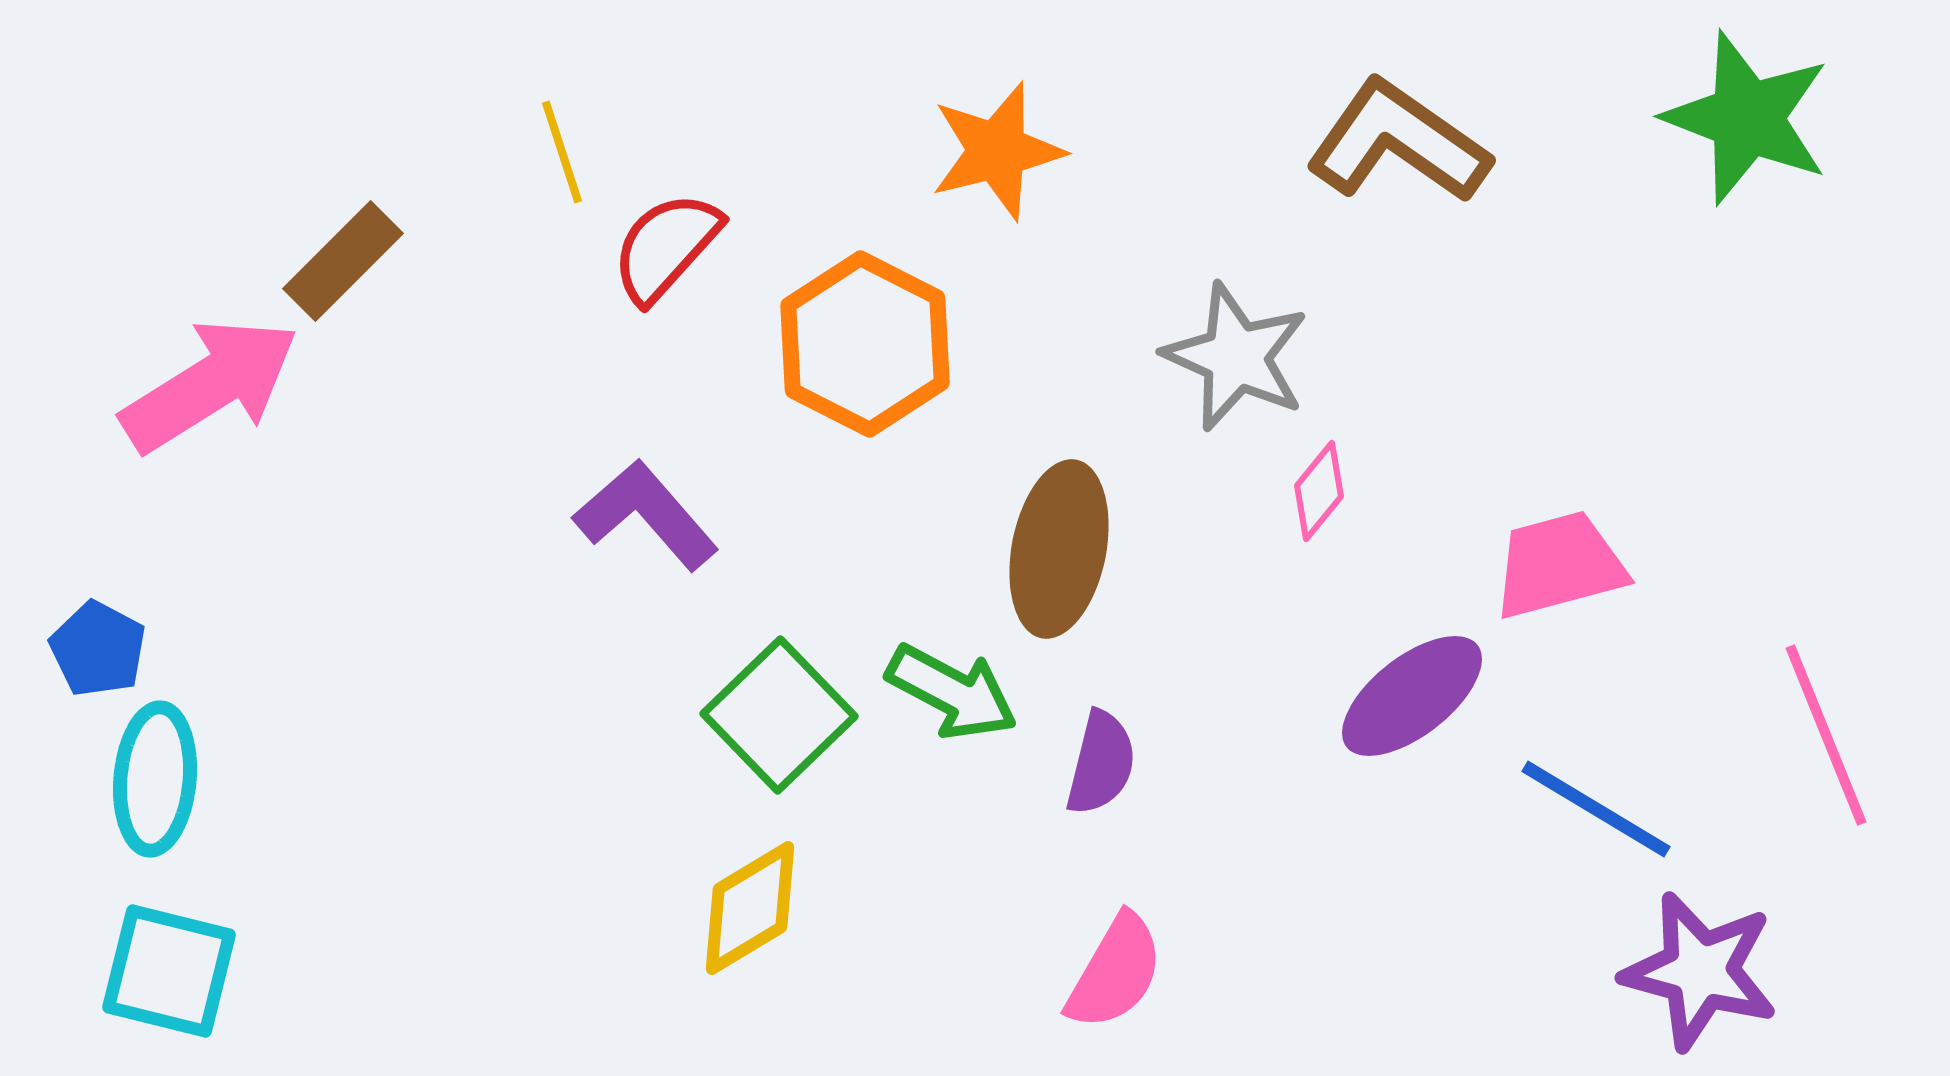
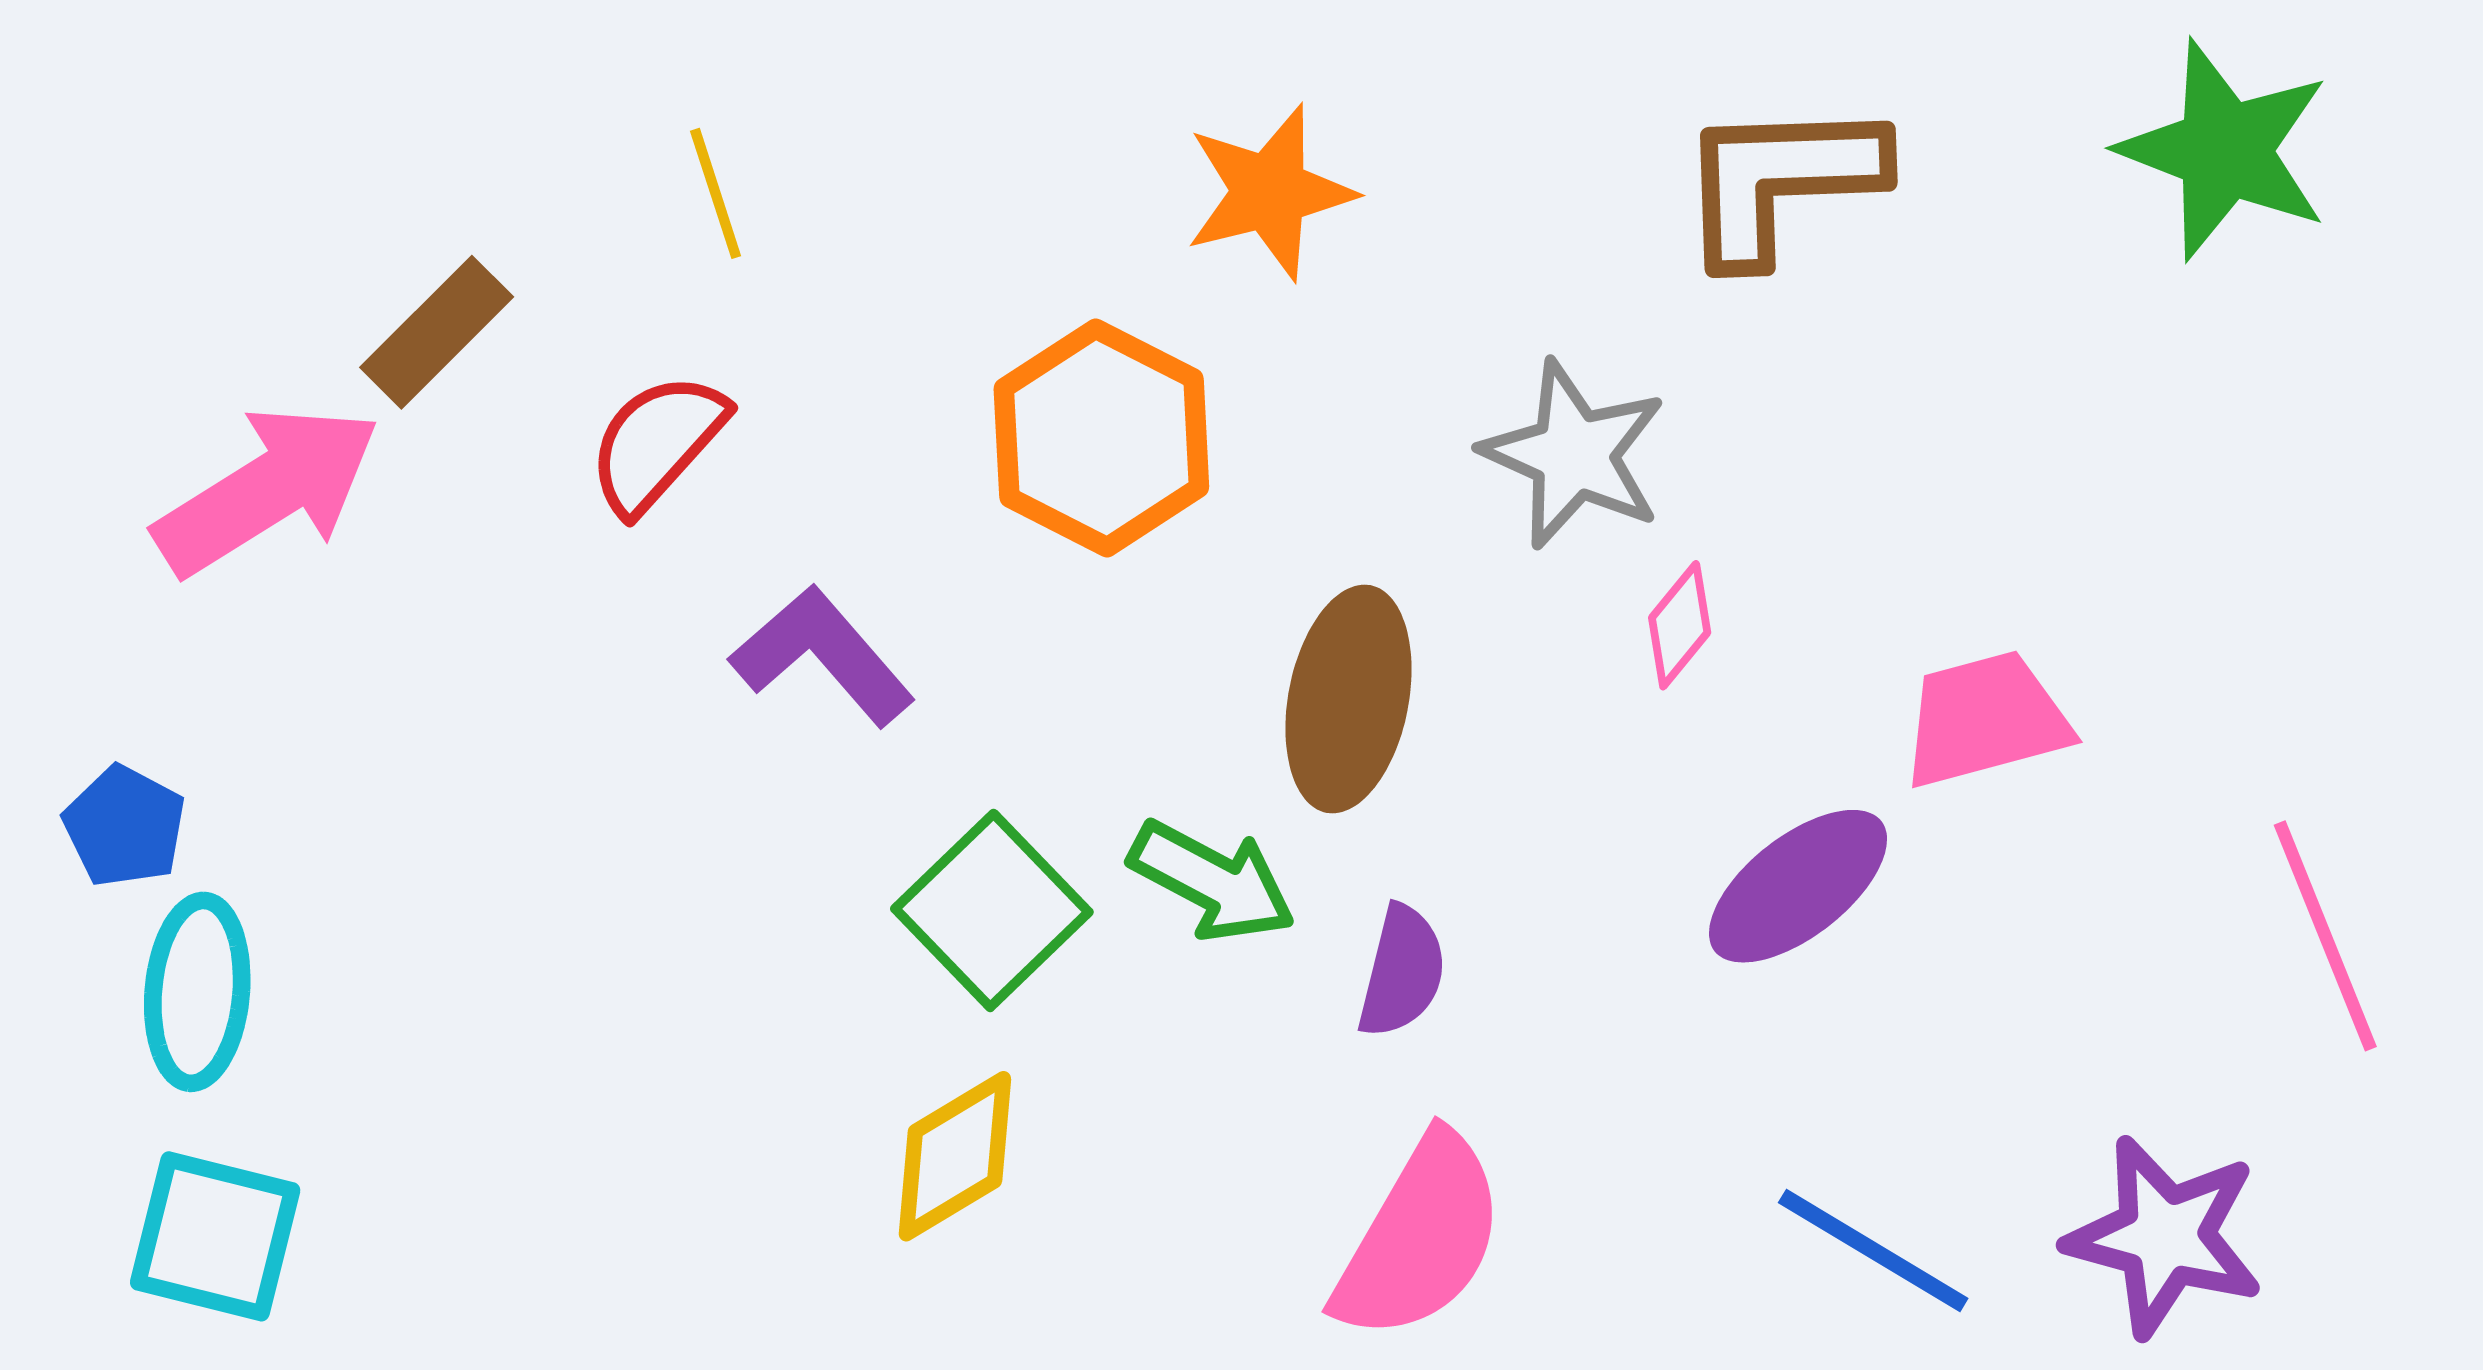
brown L-shape: (1398, 142) -> (1780, 181), turned -37
red semicircle: (666, 247) -> (657, 443), moved
blue line: (1596, 809) -> (1873, 1250), moved
pink semicircle: (1115, 972) -> (1420, 1238), size x1.4

